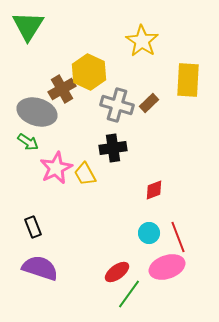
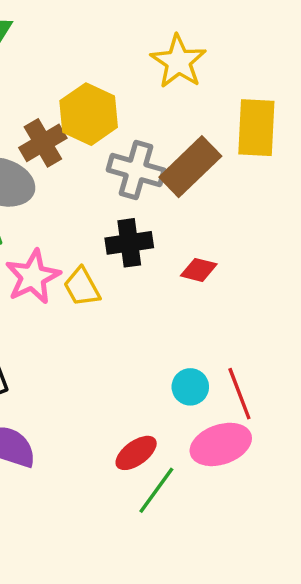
brown rectangle: (149, 103) -> (190, 167), size x1.8
red diamond: (154, 190) -> (199, 270), moved, turned 35

